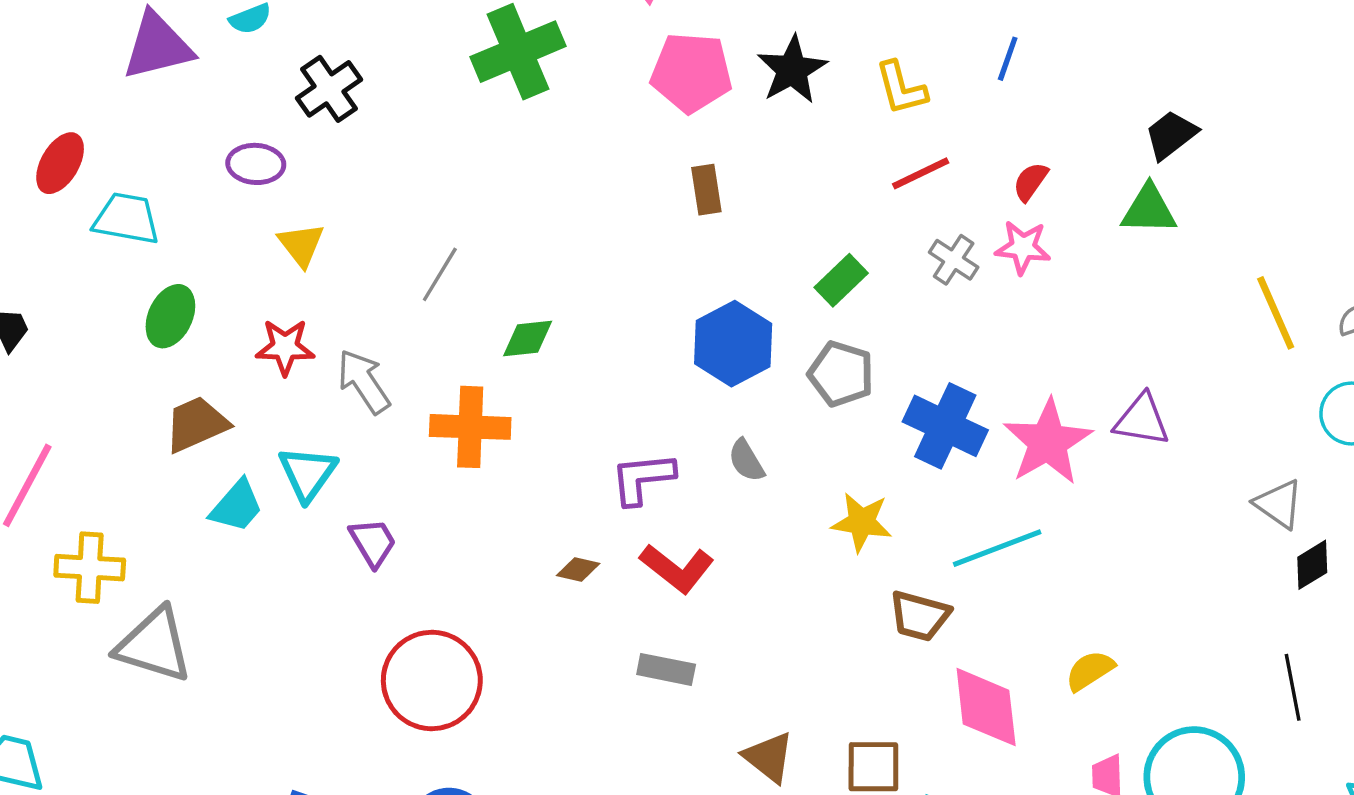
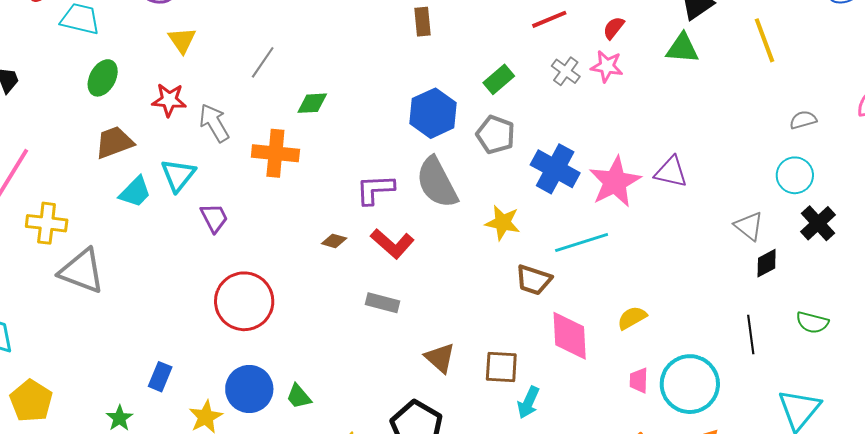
yellow line: (1276, 313) -> (764, 40), moved
gray semicircle: (746, 461) -> (437, 182), size x2.0

